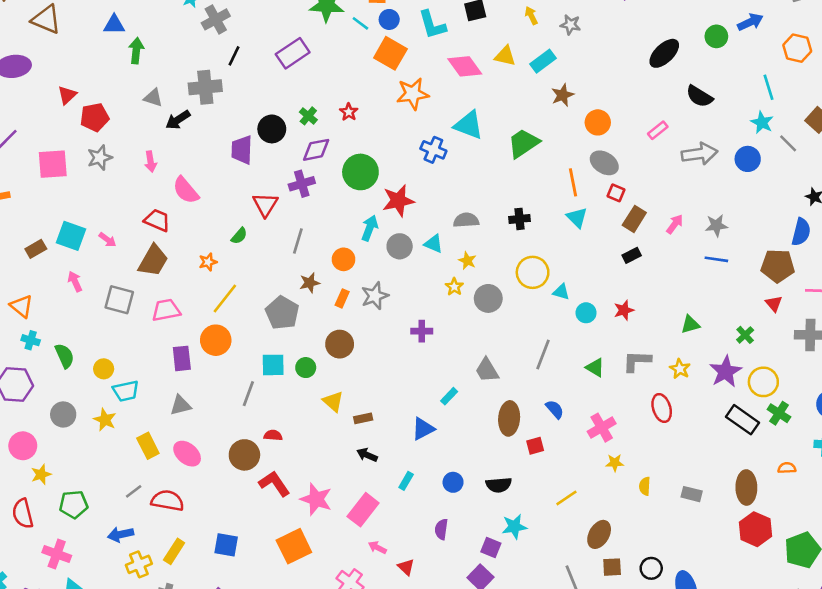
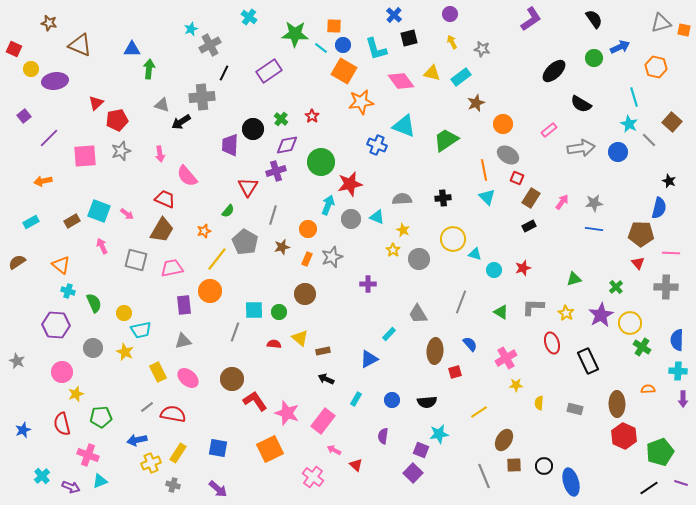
gray pentagon: (282, 313) -> (245, 242), moved
black rectangle: (742, 420) -> (588, 361), moved, turned 30
red semicircle: (273, 435) -> (274, 344), moved

